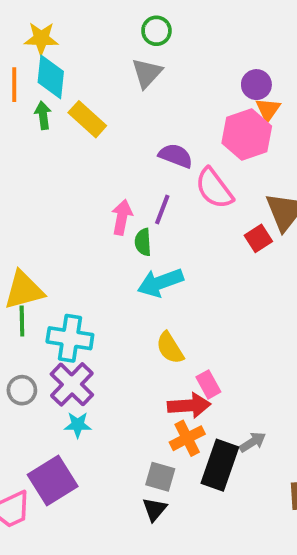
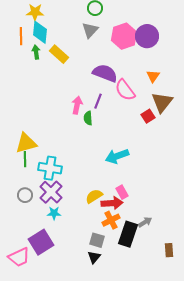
purple circle: (256, 85) -> (147, 36), size x1.5
orange triangle: (268, 110) -> (153, 76), moved
pink hexagon: (247, 135) -> (124, 36), moved
purple semicircle: (176, 156) -> (105, 73), size x1.4
cyan arrow: (160, 283) -> (117, 156), moved
yellow semicircle: (170, 348) -> (94, 196), moved, turned 90

